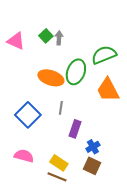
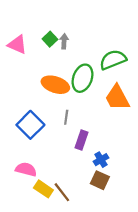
yellow rectangle: (59, 163) -> (43, 189), moved
brown line: (57, 177) -> (62, 192), turned 30

